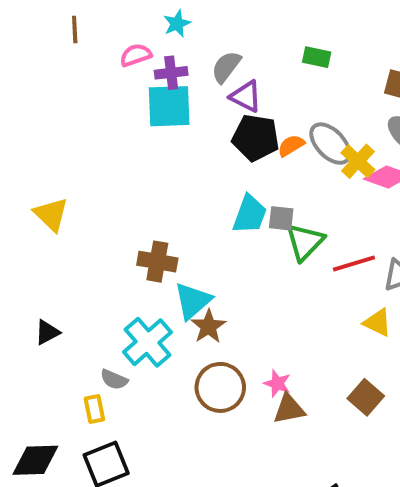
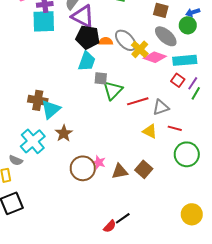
purple triangle: (246, 96) -> (83, 16), size x1.4
orange semicircle: (291, 146) -> (106, 41), turned 32
cyan trapezoid: (250, 214) -> (87, 61), moved
cyan triangle: (193, 301) -> (51, 109), moved
brown circle: (220, 387) -> (83, 168), moved
brown triangle: (289, 409) -> (120, 171), moved

